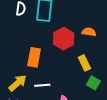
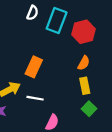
orange semicircle: (89, 32) -> (84, 63), moved, turned 96
red hexagon: (64, 39) -> (83, 32), moved

